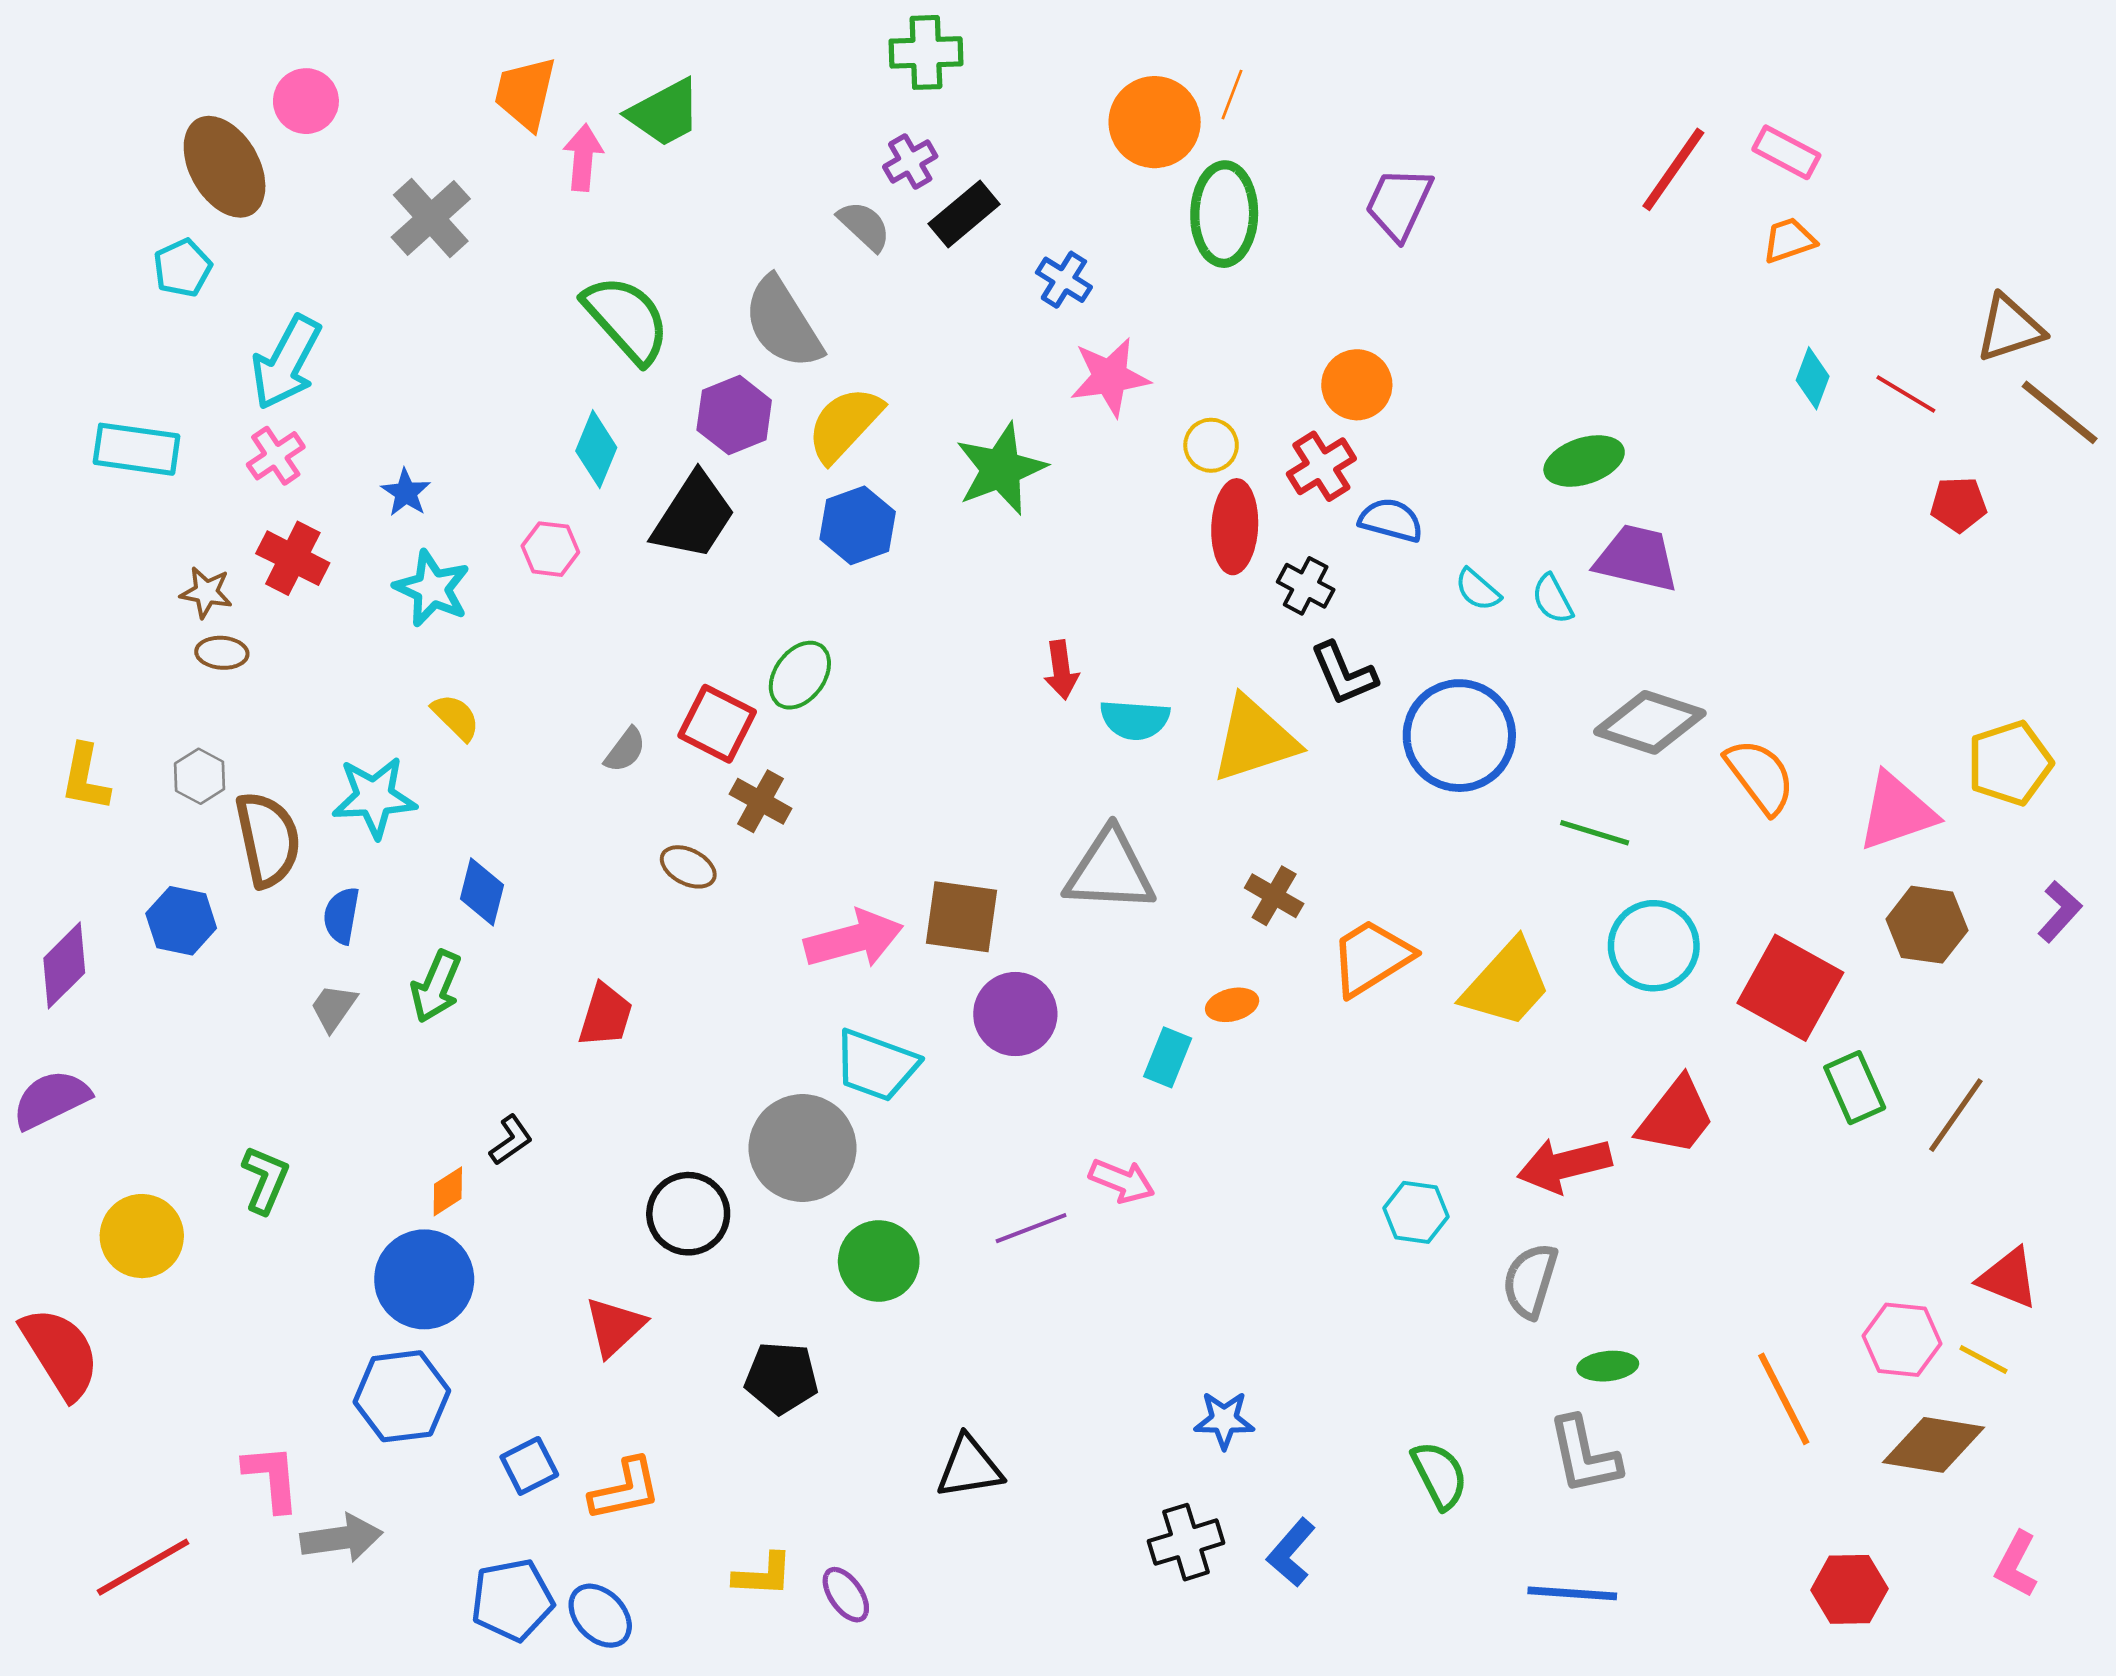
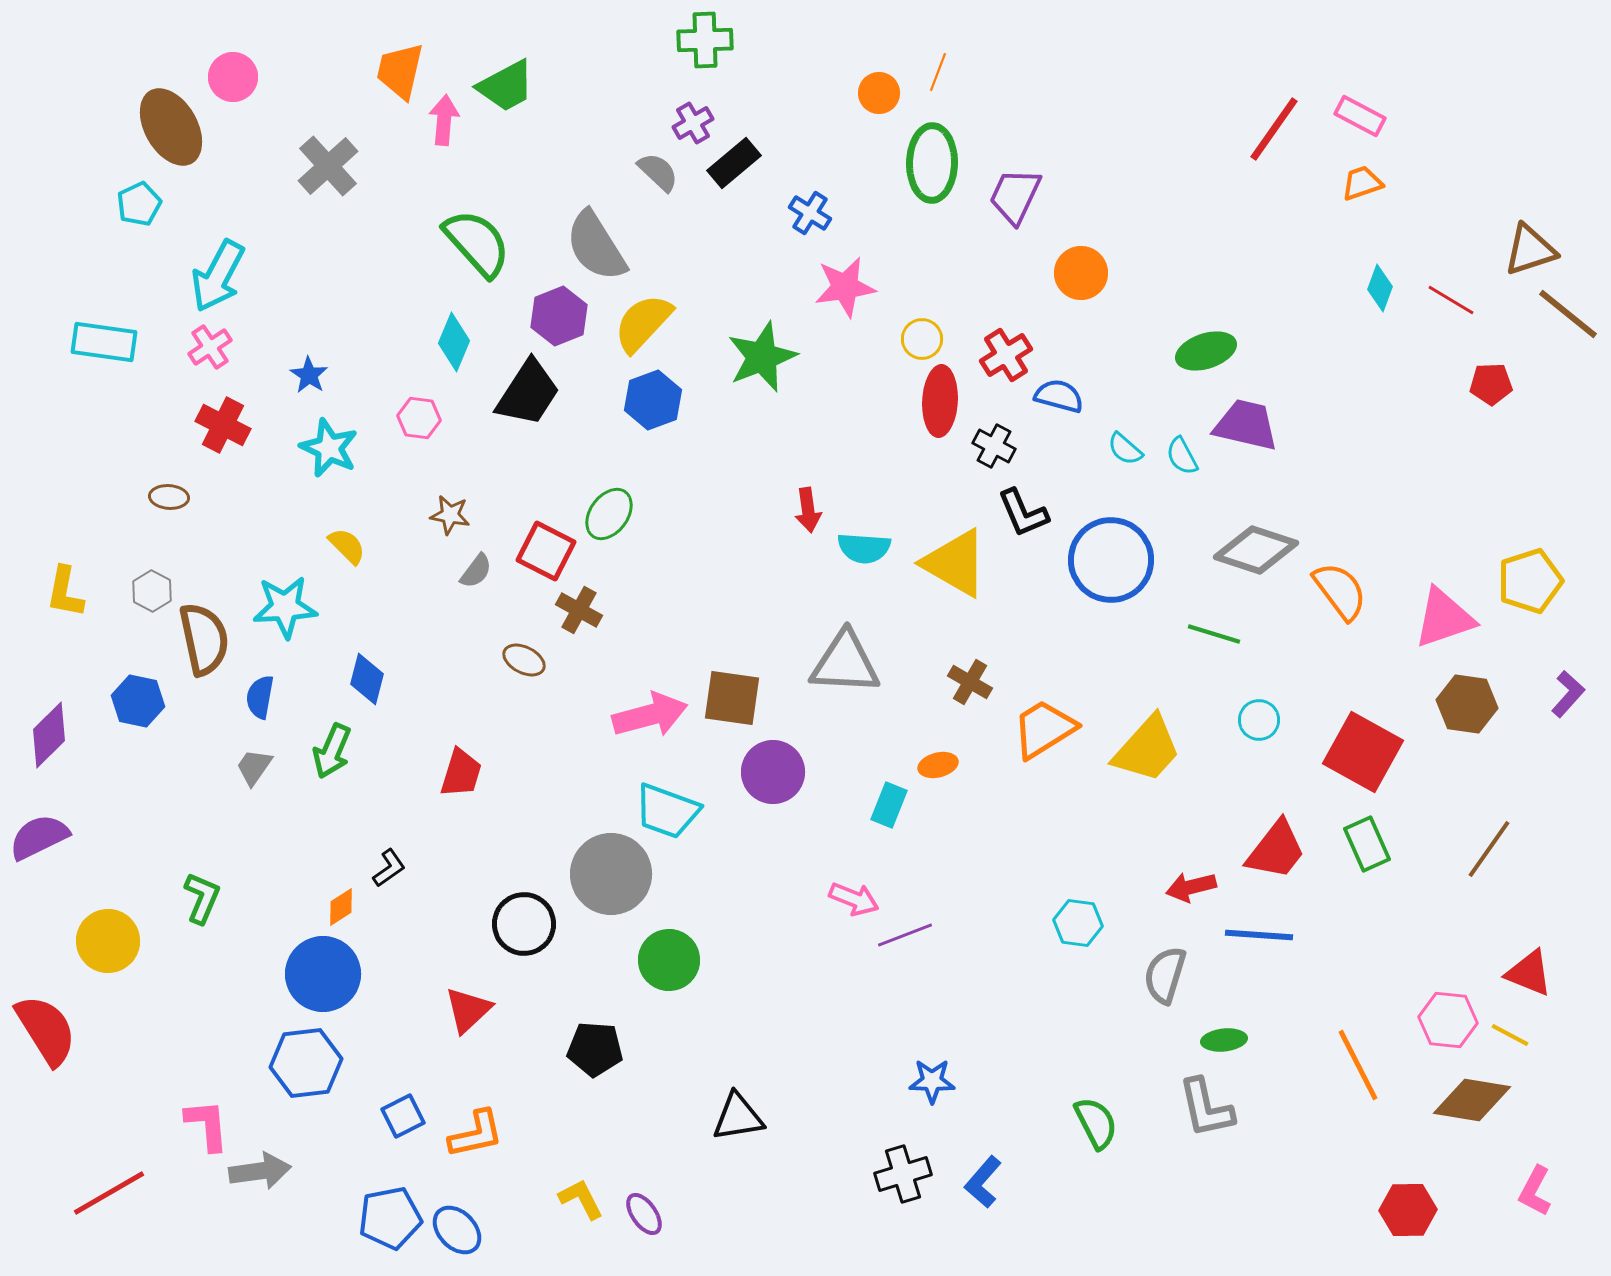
orange circle: (1155, 122) -> (879, 93), size x0.6
purple trapezoid: (1399, 204) -> (1015, 196), moved
orange circle: (1357, 385) -> (1081, 273), moved
brown star: (206, 592) -> (450, 515), moved
yellow triangle: (1254, 739) -> (955, 563), turned 48
cyan circle: (1654, 946) -> (1259, 720), size x0.6
green rectangle: (1855, 1088) -> (1367, 844), moved
red arrow: (1564, 1165) -> (1191, 887), size x0.7
purple line: (1031, 1228) -> (905, 935), moved
yellow L-shape: (763, 1575) -> (581, 1199), turned -120
blue line: (1572, 1593) -> (1259, 935), moved

